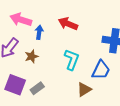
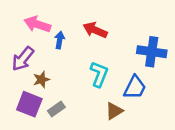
brown star: (32, 56) -> (41, 80), moved

